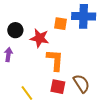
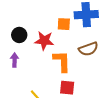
brown semicircle: (81, 83) -> (88, 49), moved, turned 108

